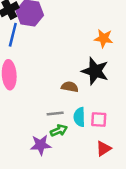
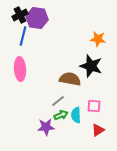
brown semicircle: (70, 87) -> (70, 79), size x1.5
gray line: (55, 113) -> (58, 101), turned -32
cyan semicircle: (79, 117) -> (76, 115), moved

